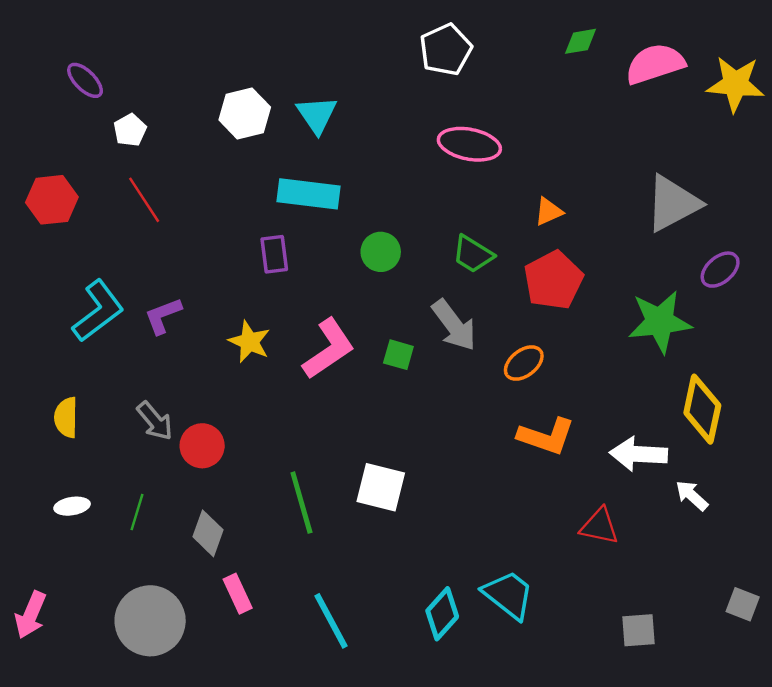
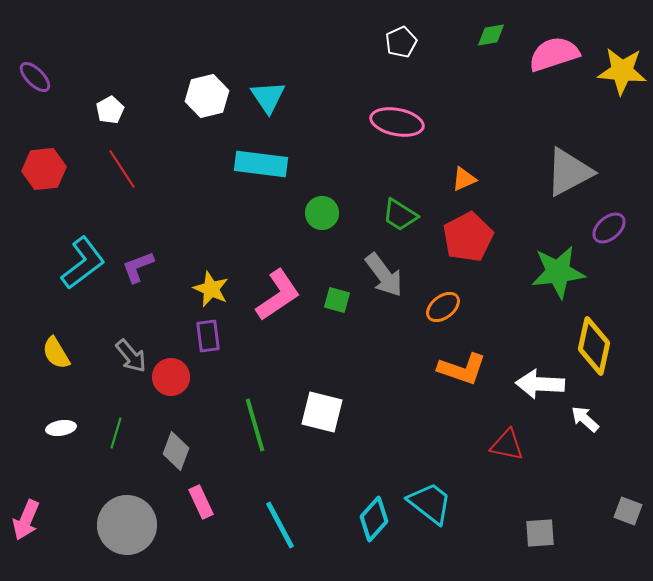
white pentagon: (446, 50) -> (401, 42), moved, size x0.7
purple ellipse: (85, 80) -> (35, 77), moved
purple rectangle: (274, 254) -> (208, 336), moved
yellow semicircle: (66, 417) -> (56, 353), turned -32

